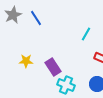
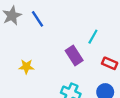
purple rectangle: (53, 67) -> (74, 56), moved

